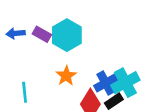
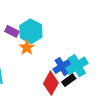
orange star: (66, 76) -> (27, 48), moved

